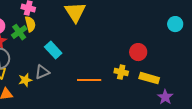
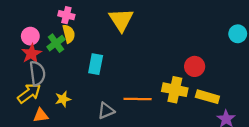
cyan rectangle: (53, 50) -> (96, 64), turned 54
gray triangle: (42, 72) -> (106, 111), moved
yellow cross: (121, 72) -> (175, 90), size x1.5

